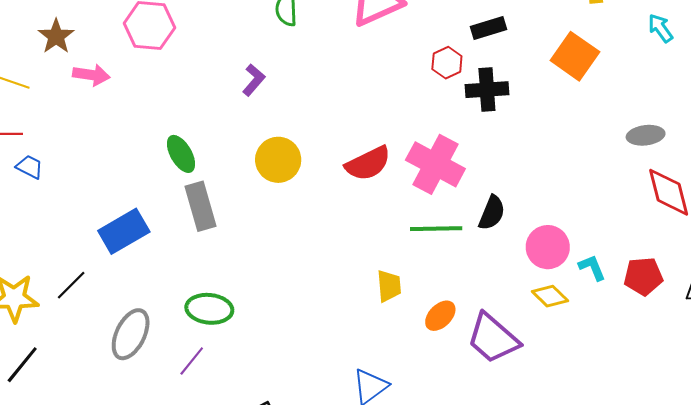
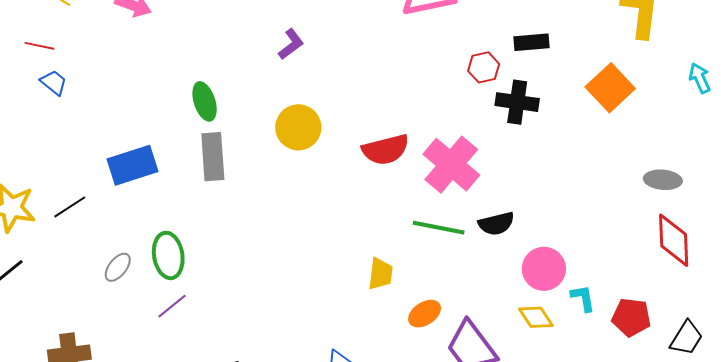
black semicircle: (492, 213) -> (496, 224), turned 42
green ellipse: (209, 309) -> (168, 255), moved, turned 63
gray ellipse: (131, 334) -> (118, 267), size x0.6

